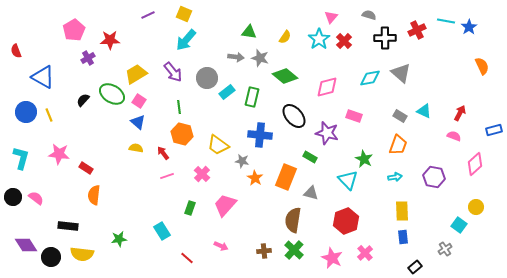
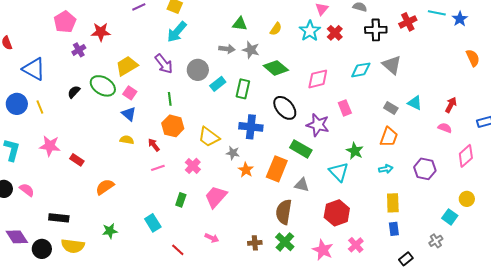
pink rectangle: (354, 116) -> (345, 108), turned 49
green rectangle: (310, 157) -> (301, 149), size x1.5
orange semicircle: (94, 195) -> (105, 187), moved, turned 48

